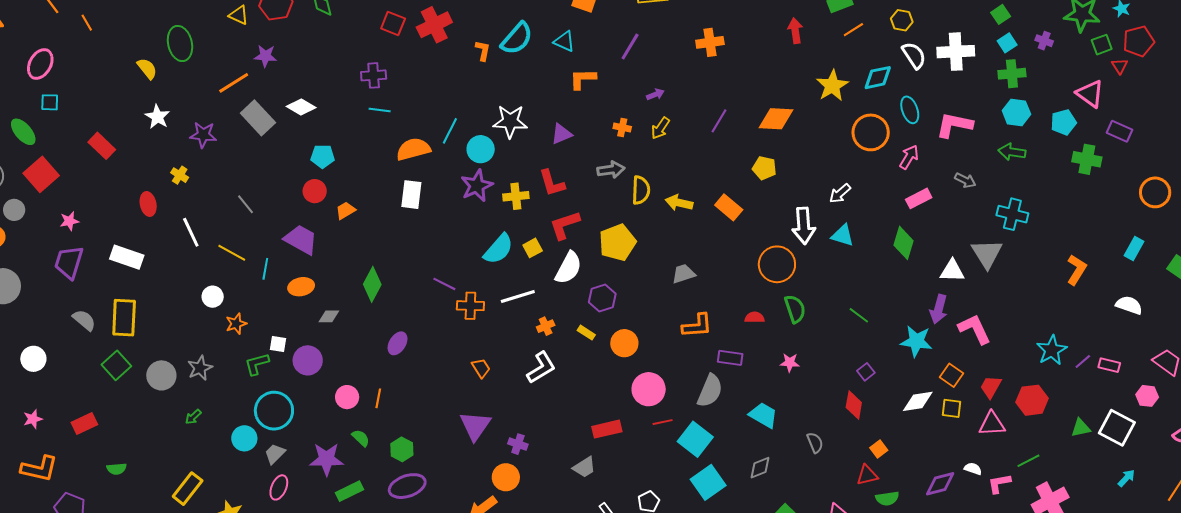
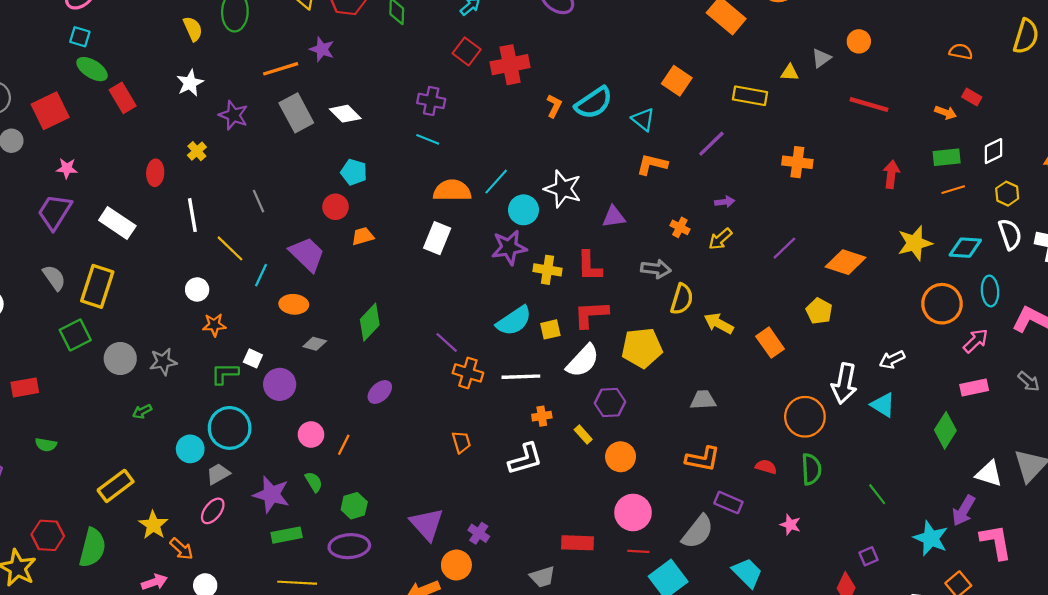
green ellipse: (23, 132) -> (92, 69), moved, turned -32
purple triangle: (475, 426) -> (427, 524), moved, turned -32

